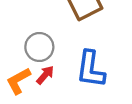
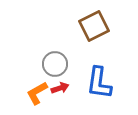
red arrow: (45, 75) -> (60, 88), turned 30

